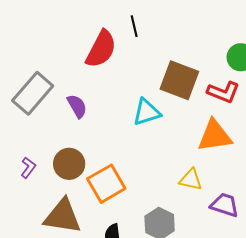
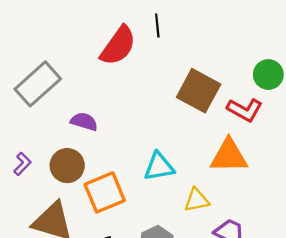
purple semicircle: (77, 106) -> (84, 122), moved, turned -50
cyan triangle: (147, 112) -> (159, 167), moved
yellow triangle: (191, 180) -> (197, 200), turned -30

